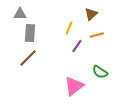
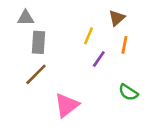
orange line: (97, 35) -> (124, 45), turned -64
pink triangle: (74, 86) -> (67, 105), moved

